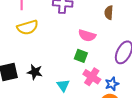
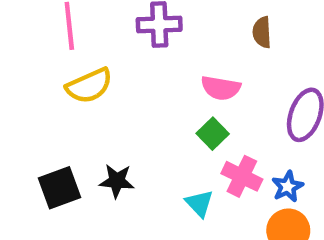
green square: (81, 56) -> (213, 134), turned 32
cyan triangle: (63, 85) -> (199, 203), moved

